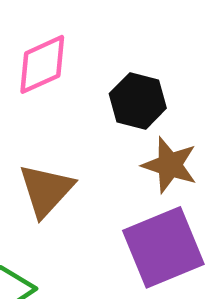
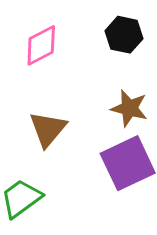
black hexagon: (138, 101) -> (124, 35), moved

